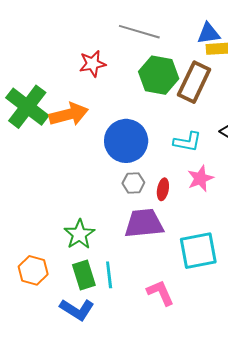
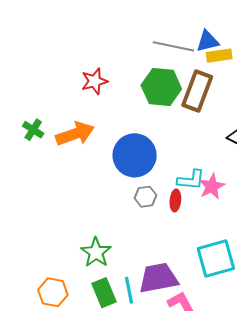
gray line: (139, 32) -> (173, 46), moved
green cross: (27, 107) -> (33, 130), size x0.5
cyan L-shape: (187, 142) -> (191, 180), moved
purple trapezoid: (144, 223) -> (158, 278), moved

